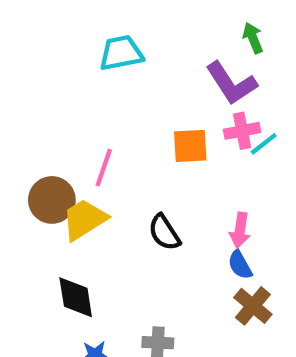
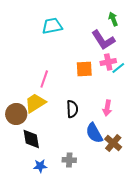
brown circle: (52, 200) -> (16, 114), moved
black semicircle: (164, 232) -> (72, 109), turned -150
blue semicircle: (240, 265) -> (94, 133), moved, size x1.5

